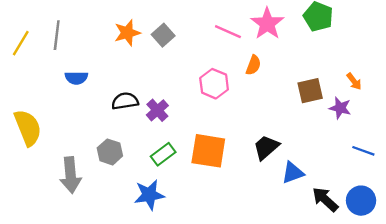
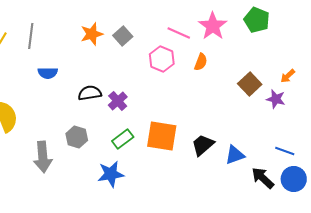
orange arrow: (354, 81) -> (288, 76), turned 84
pink hexagon: (214, 84) -> (162, 59), moved
brown square: (310, 91) -> (250, 84), turned -30
black trapezoid: (266, 147) -> (203, 145), moved
blue line: (363, 151) -> (285, 151), moved

